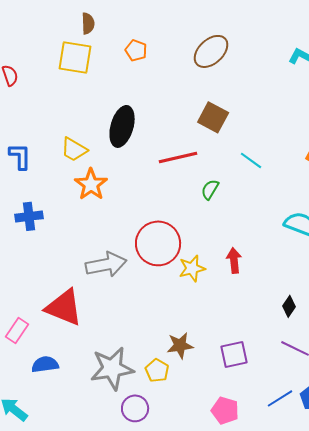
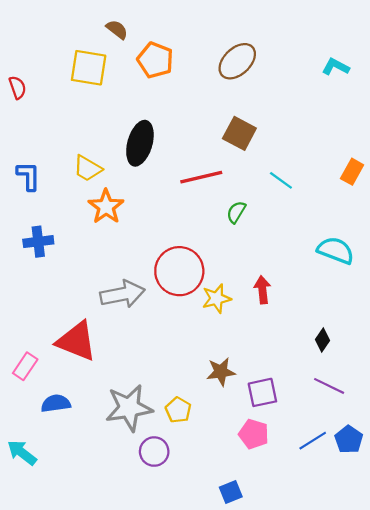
brown semicircle: (88, 23) -> (117, 30), moved, turned -50
orange pentagon: (136, 50) -> (155, 60), size x1.5
brown star: (180, 345) -> (221, 372), moved
pink pentagon: (225, 410) -> (254, 434), moved

